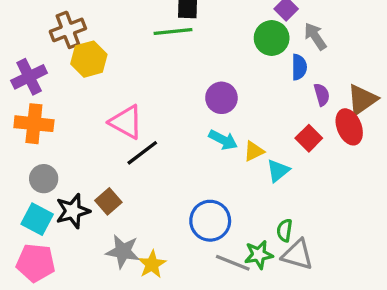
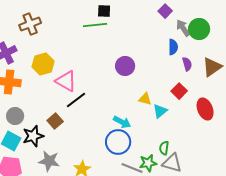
green circle: (272, 38) -> (199, 29), moved
yellow hexagon: (89, 59) -> (43, 64), moved
red ellipse: (349, 127) -> (205, 109), moved
cyan arrow: (223, 140) -> (122, 122), moved
yellow triangle: (254, 151) -> (145, 99), turned 40
brown square: (108, 201) -> (55, 121), moved
gray star: (123, 251) -> (49, 161), moved

